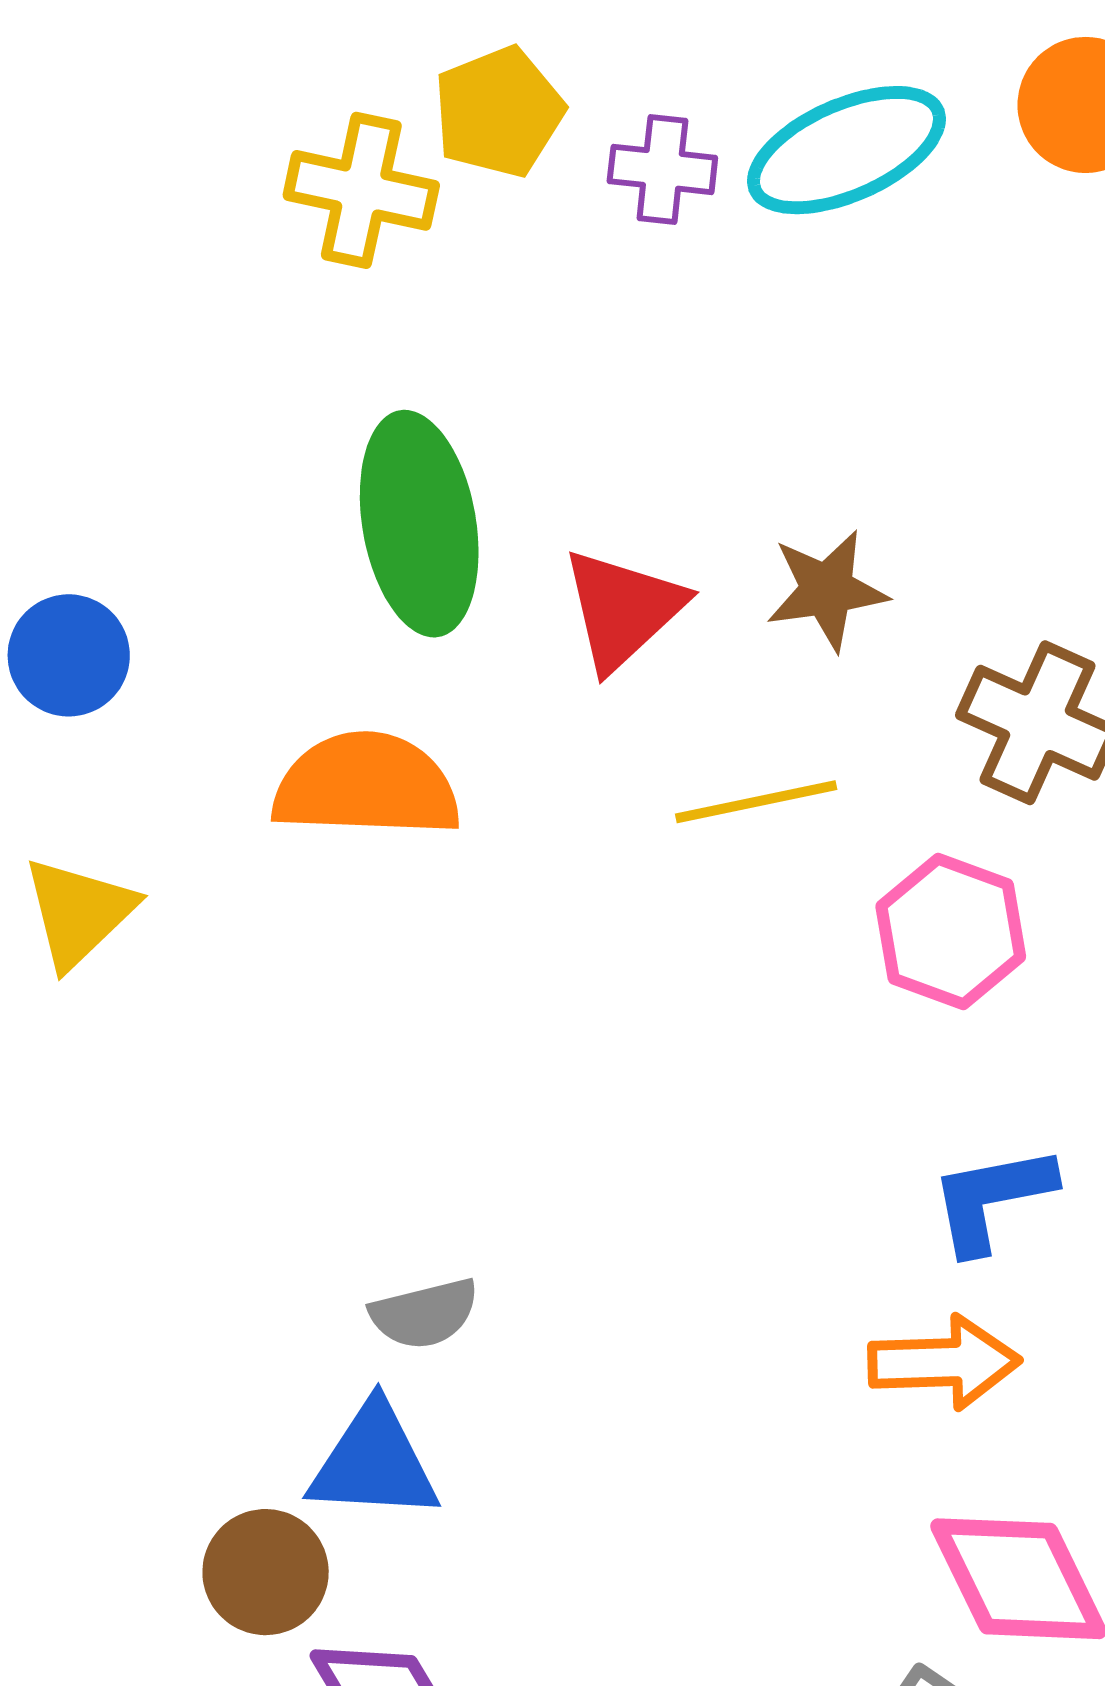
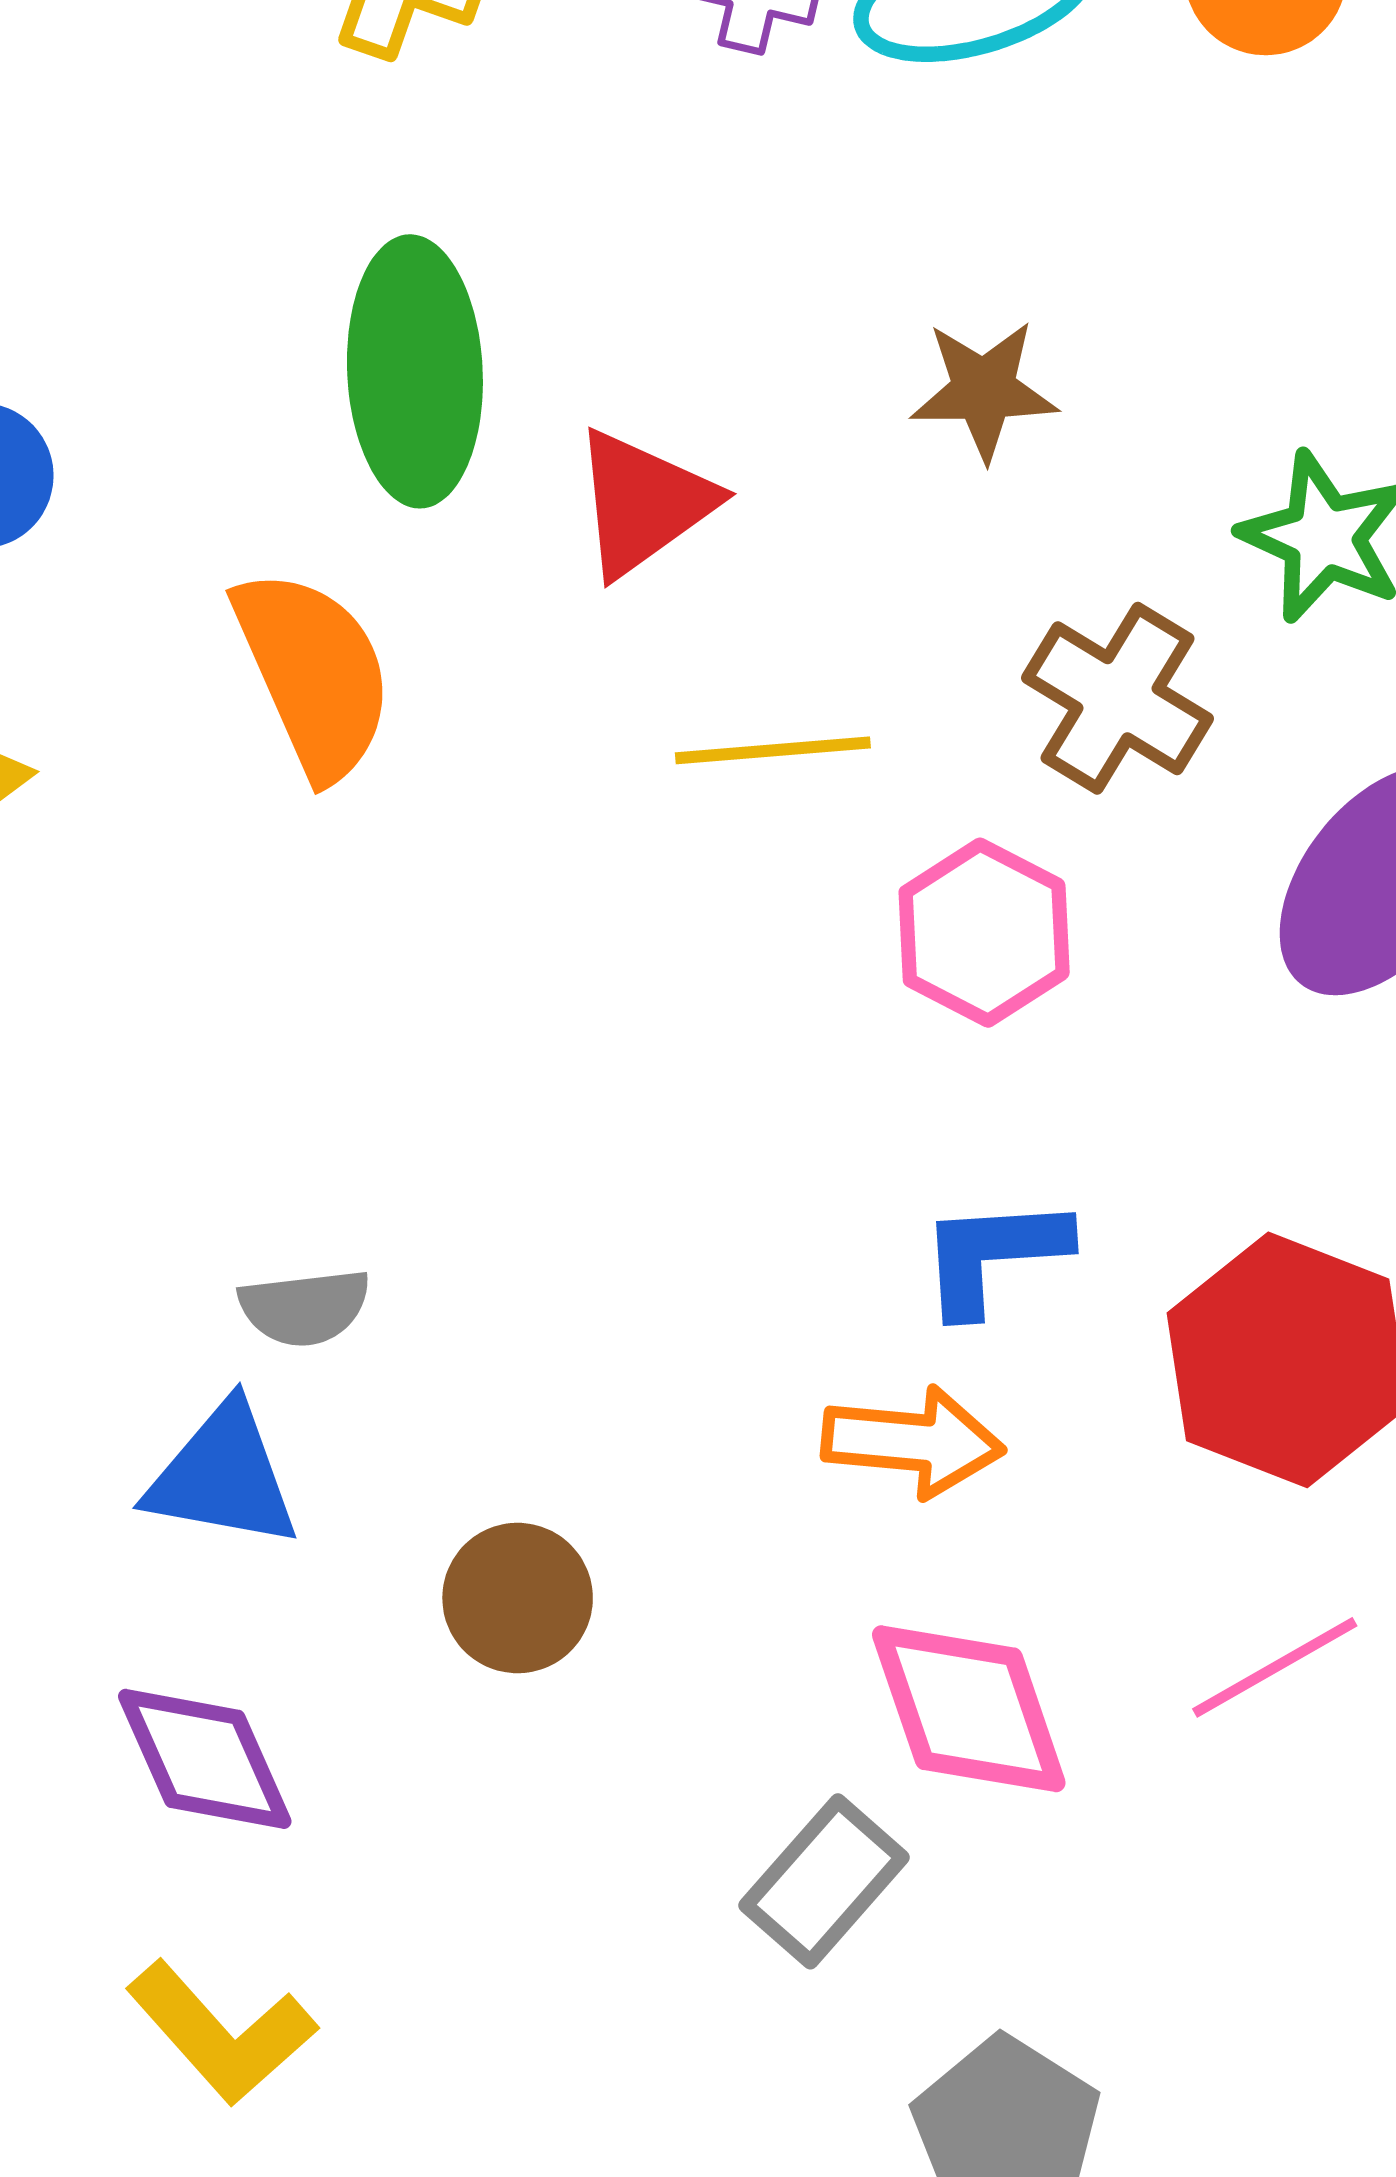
brown star: (827, 590) -> (984, 390), moved
orange semicircle: (366, 785) -> (314, 674), turned 57
brown circle: (266, 1572) -> (518, 1598), moved

